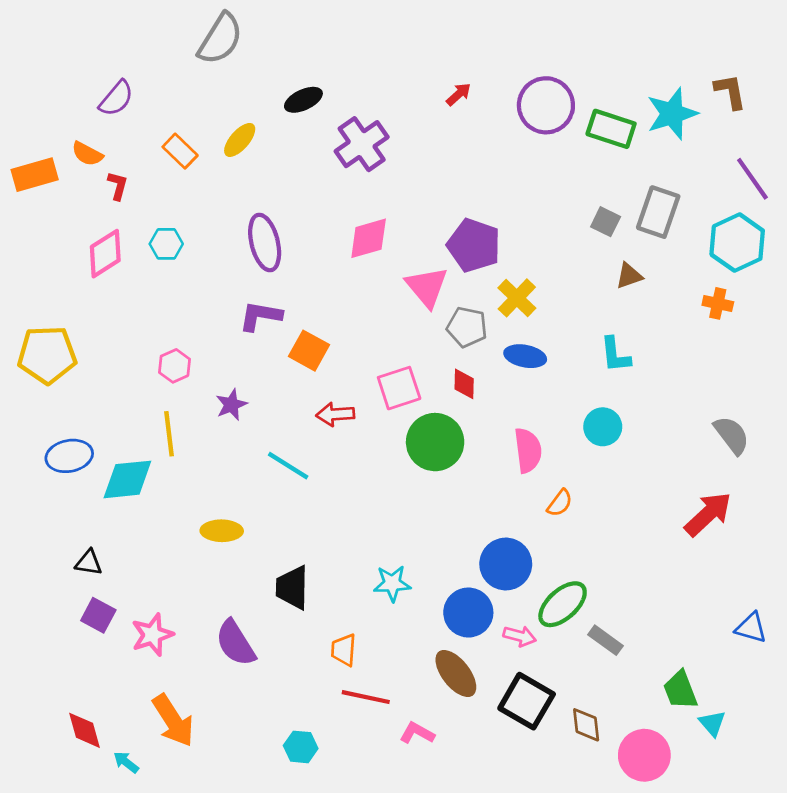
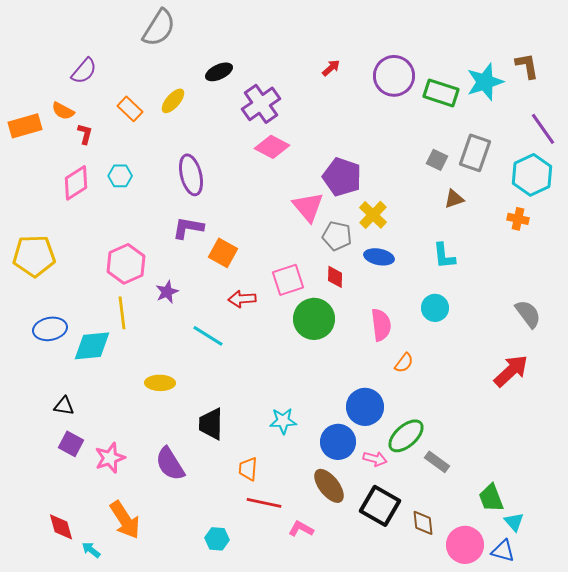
pink diamond: (369, 238) -> (272, 147), moved, turned 44
pink hexagon: (175, 366) -> (126, 264), size x1.6
blue triangle: (751, 628) -> (503, 551), moved

